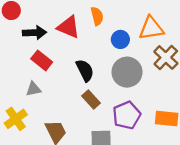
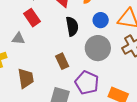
black semicircle: (85, 70) -> (72, 26), moved
purple pentagon: (127, 115) -> (87, 83), turned 30

